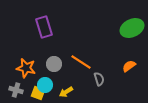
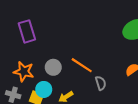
purple rectangle: (44, 27) -> (27, 31), moved

